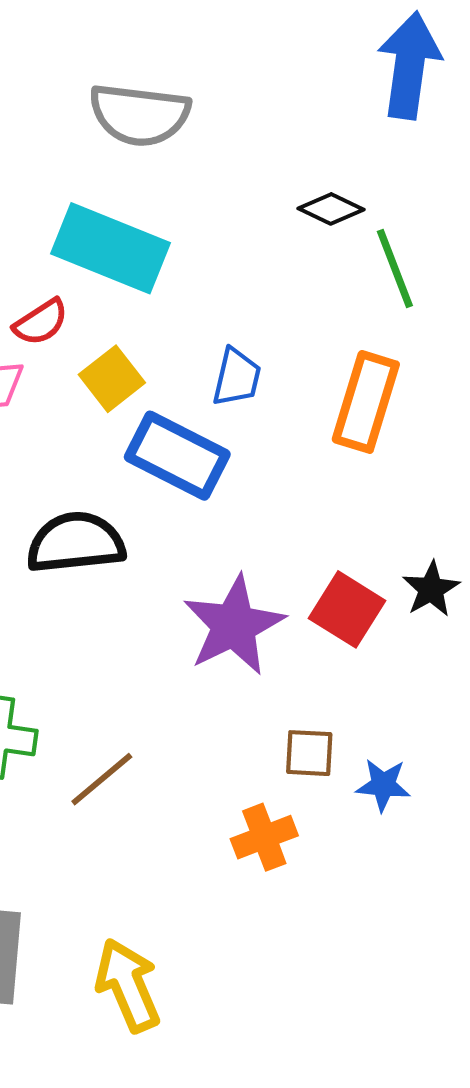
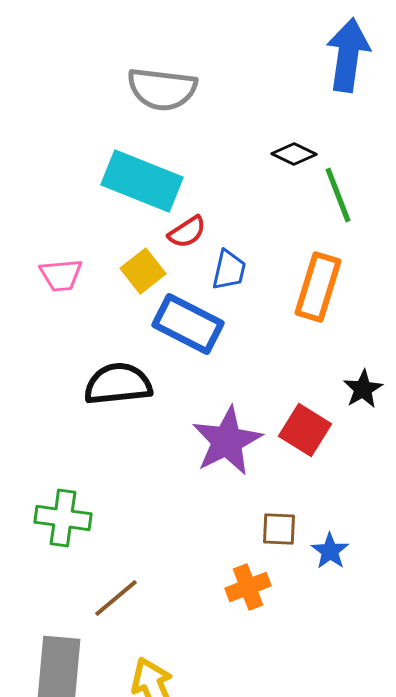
red semicircle: (41, 322) -> (187, 232), moved
black star: (431, 589) -> (363, 389), moved
brown line: (102, 779) -> (116, 598), moved
blue star: (383, 785) -> (330, 551), turned 30

